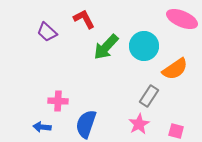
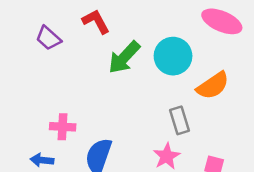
gray rectangle: (149, 96) -> (179, 120), turned -50

